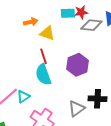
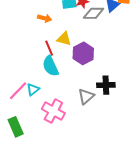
orange arrow: (31, 22) -> (45, 18), moved, turned 32
yellow triangle: (47, 33) -> (64, 39), moved

